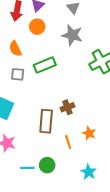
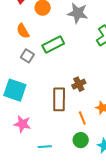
gray square: (18, 74) -> (27, 56), turned 32
green circle: (47, 165) -> (81, 140), moved

